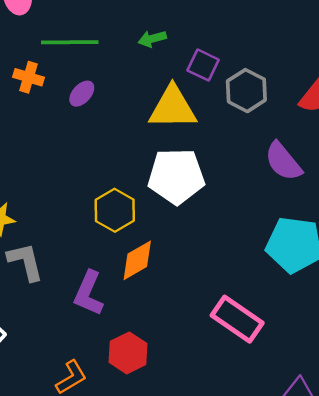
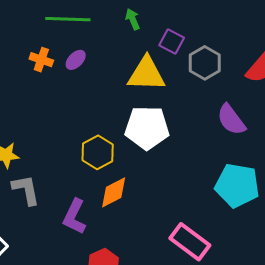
green arrow: (152, 39) -> (133, 19), turned 80
orange cross: (28, 77) -> (41, 60), moved

